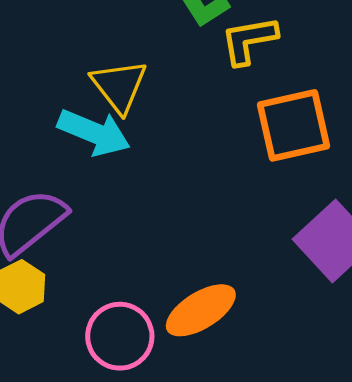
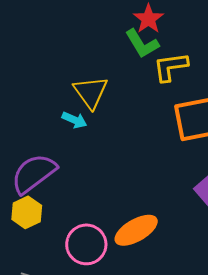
cyan arrow: (94, 133) -> (74, 120), size x0.6

